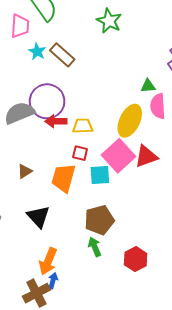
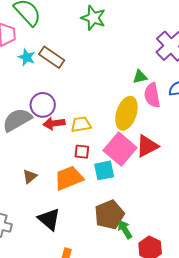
purple circle: (47, 101) -> (43, 105), size x0.7
orange trapezoid: (64, 178) -> (69, 178), turned 60
green arrow: (95, 247) -> (125, 229), moved

